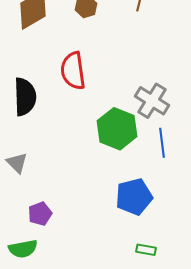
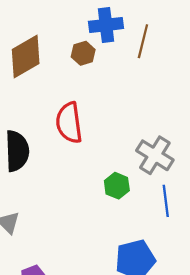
green hexagon: (117, 129) -> (117, 186), size x0.6

